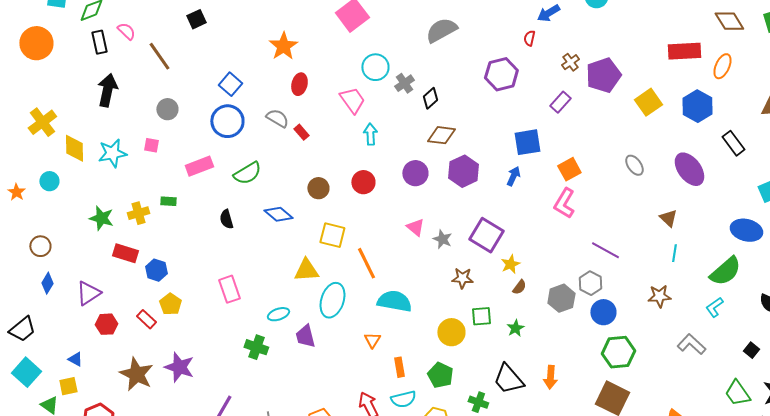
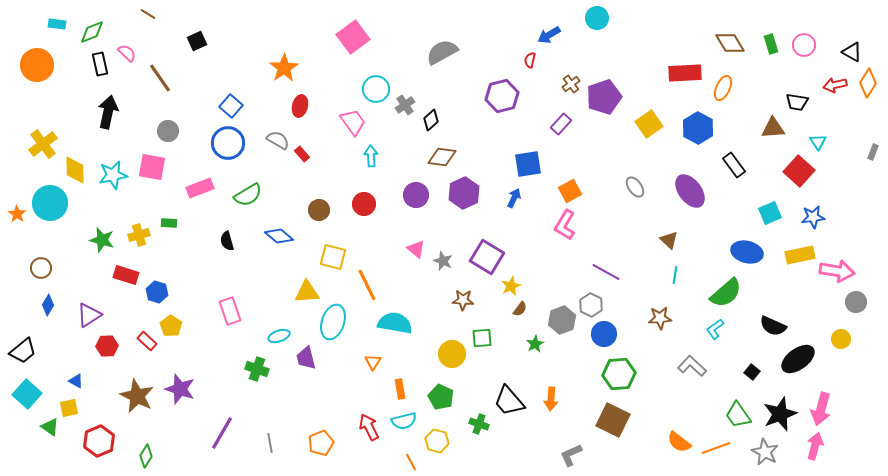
pink square: (151, 145) -> (152, 167), size x1.8
cyan circle: (49, 181) -> (50, 203), size x1.8
green star: (515, 328) -> (535, 344), moved

